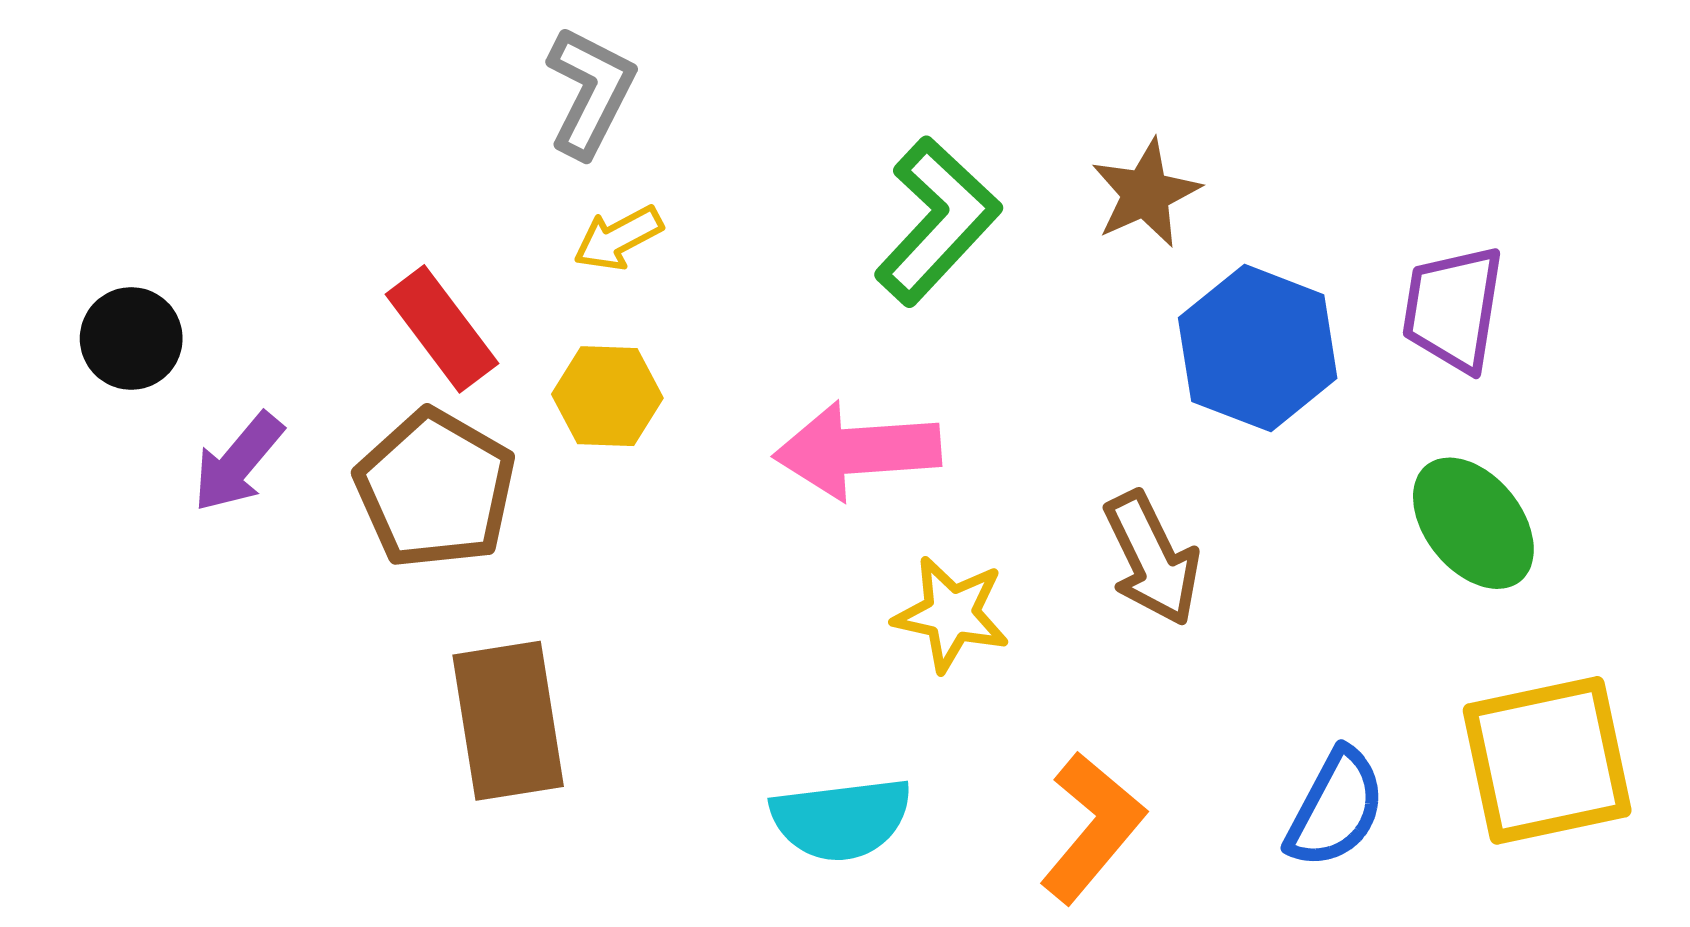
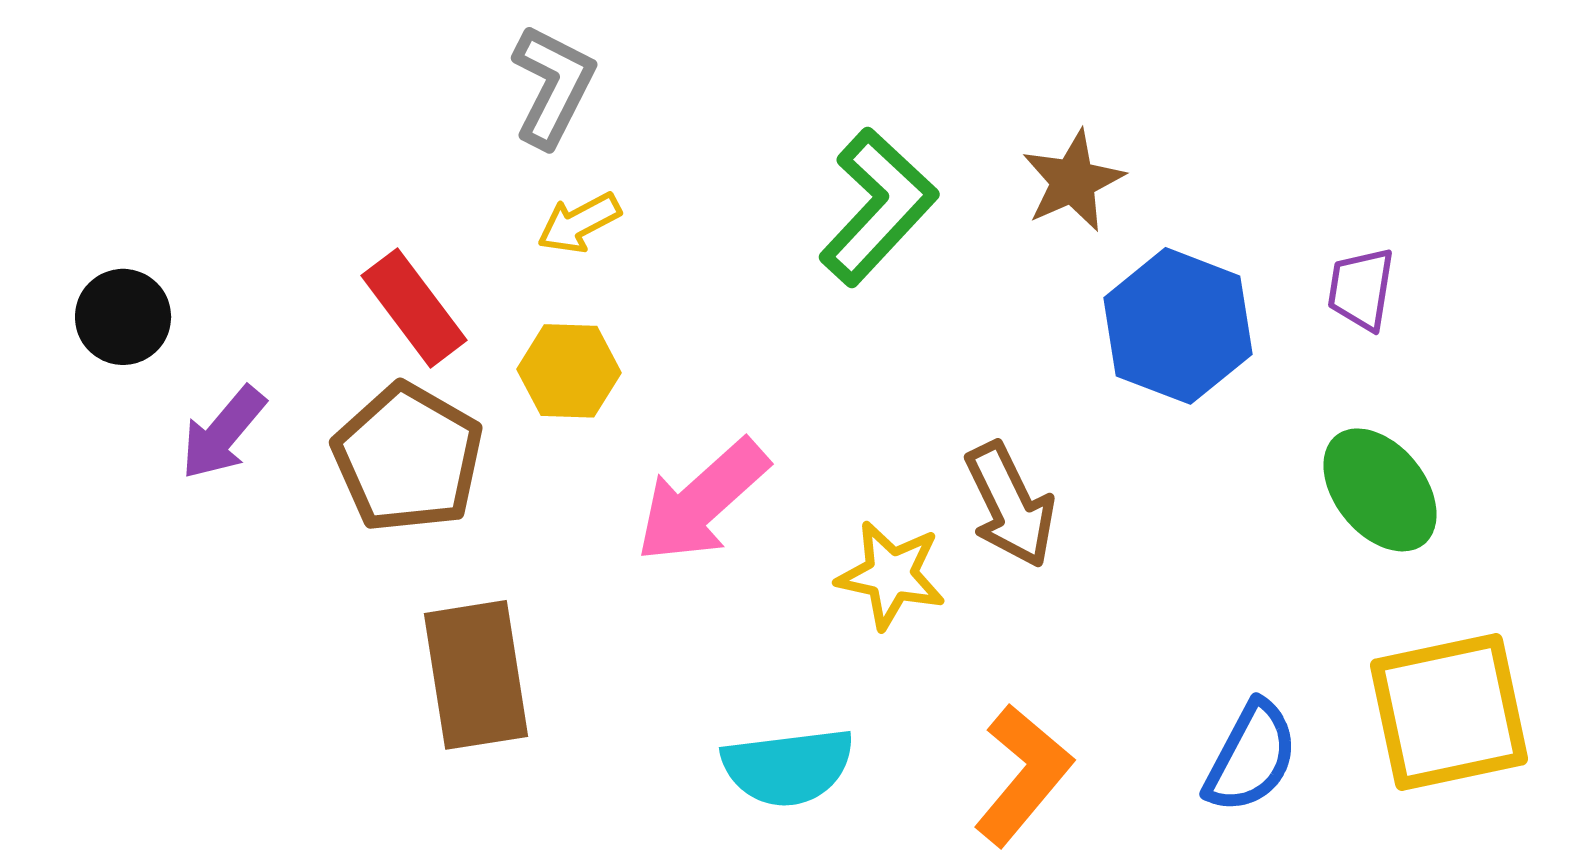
purple trapezoid: (1453, 309) -> (1361, 289), size x0.7
pink arrow: (857, 451) -> (702, 501), moved, turned -38
brown arrow: (1152, 558) -> (1010, 505), moved

